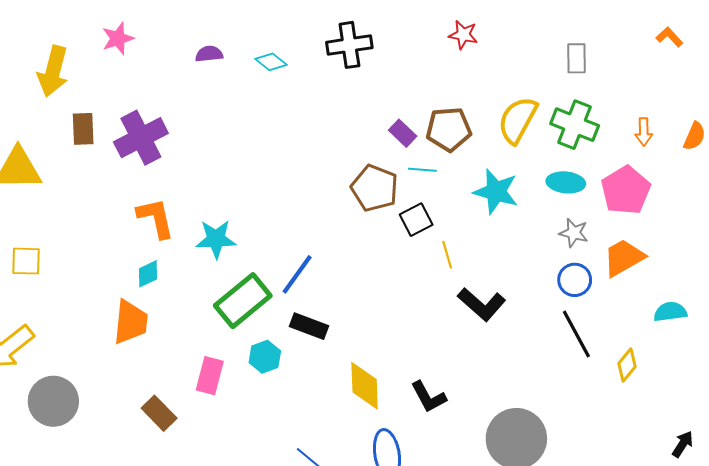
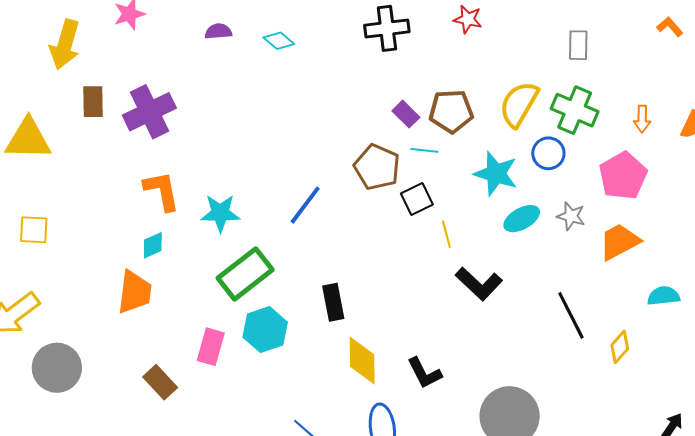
black cross: (349, 45) -> (387, 28), moved
cyan ellipse: (566, 182) -> (522, 219), moved, turned -36
blue line: (297, 274) -> (305, 205), moved
blue circle: (575, 280) -> (548, 153), moved
black rectangle: (309, 326) -> (333, 302), moved, turned 57
cyan hexagon: (265, 357) -> (265, 330), size x1.4

